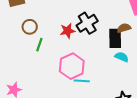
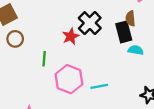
brown circle: (30, 27) -> (15, 39), moved
brown semicircle: (124, 28) -> (130, 18), turned -64
pink hexagon: (72, 66) -> (69, 79), moved

